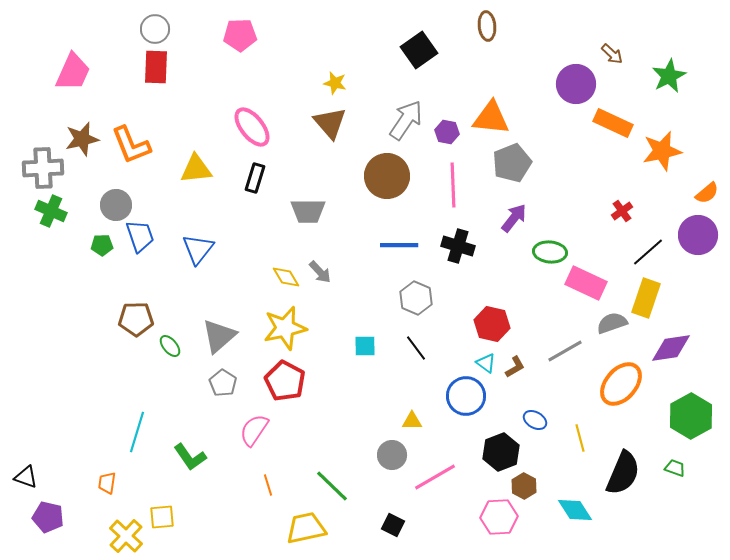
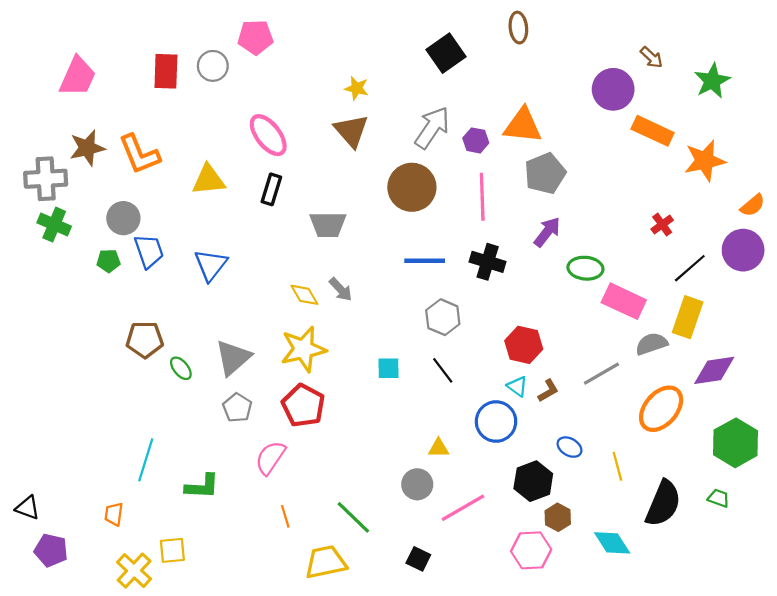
gray circle: (155, 29) -> (213, 66), moved
green L-shape: (190, 457) -> (202, 486), turned -52

